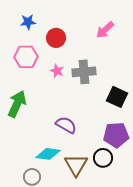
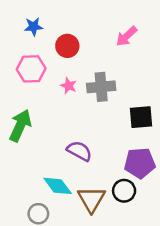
black square: (117, 97) -> (141, 117), turned -30
cyan diamond: (48, 154) -> (58, 186), turned 45

